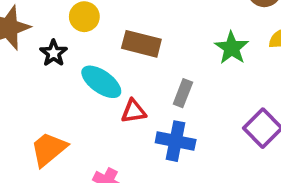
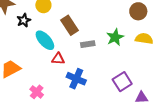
brown rectangle: (141, 44) -> (70, 25), turned 30
gray rectangle: (183, 93) -> (88, 44), moved, turned 48

